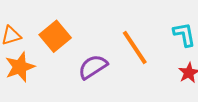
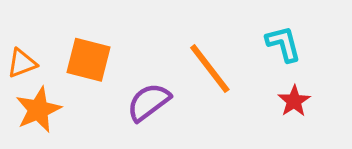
orange square: (55, 36) -> (88, 60), turned -32

